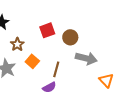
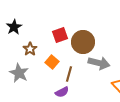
brown circle: (70, 37) -> (83, 42), size x1.5
orange square: (32, 61) -> (52, 62), moved

